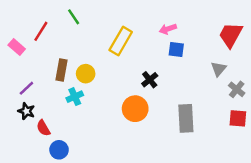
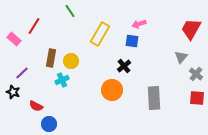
green line: (74, 17) -> (70, 11), moved
blue square: (176, 49) -> (132, 41), moved
black star: (26, 111) -> (13, 92), moved
red semicircle: (43, 128) -> (36, 106), turned -32

